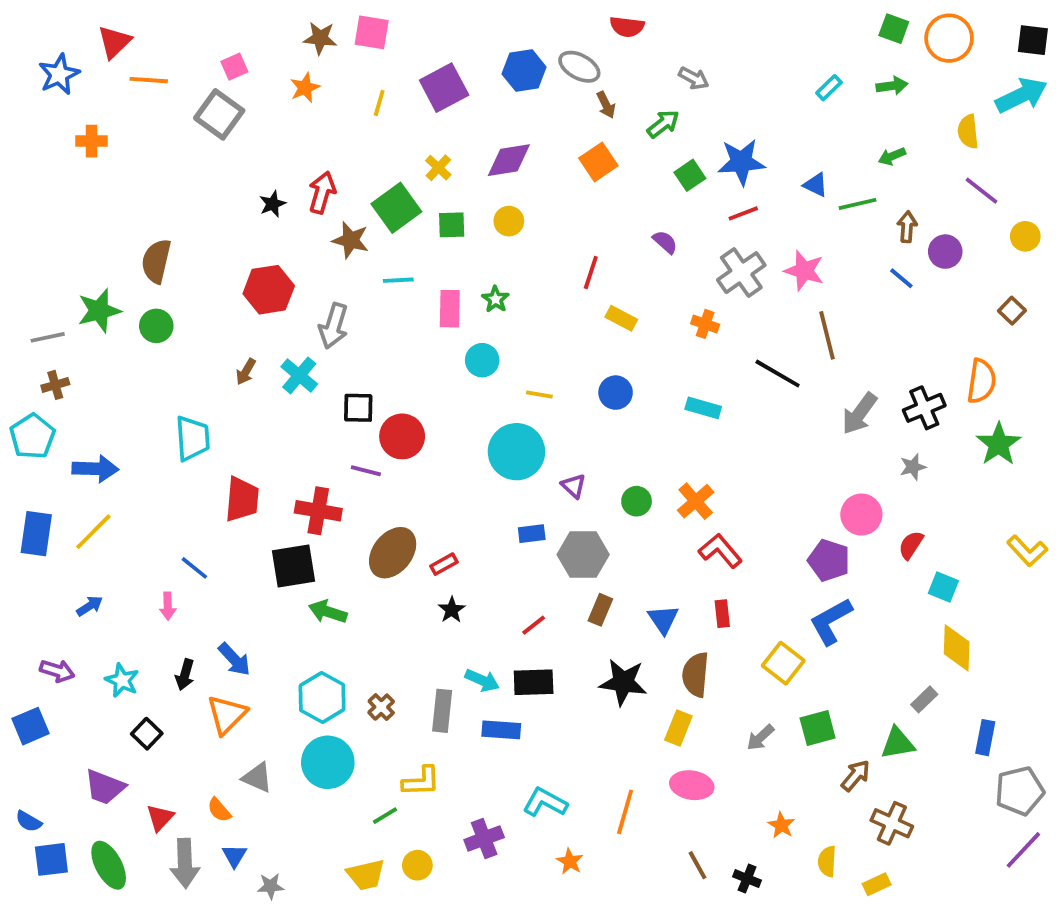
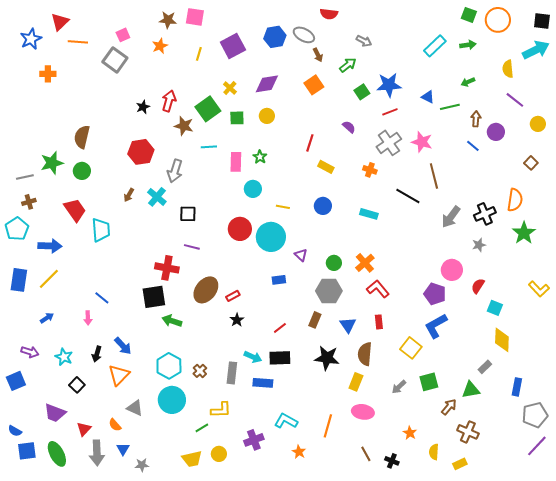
cyan rectangle: (829, 88) -> (435, 46), size x1.6
red circle: (402, 436) -> (240, 229), moved
red trapezoid: (242, 499) -> (75, 210), moved, turned -40
gray hexagon: (583, 555) -> (329, 291), moved

